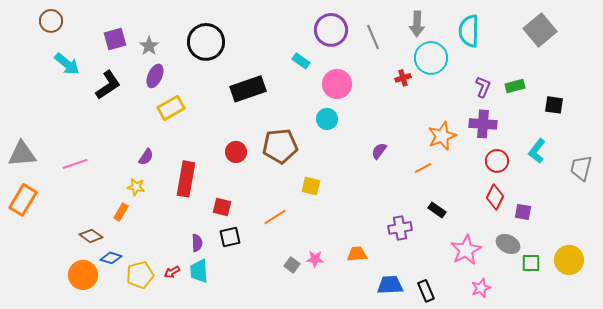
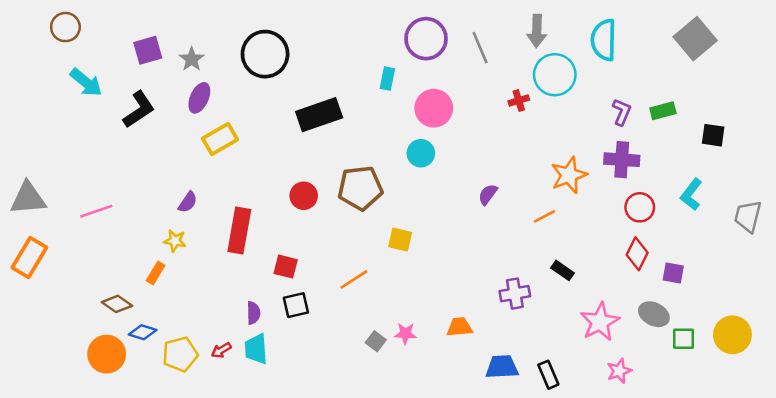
cyan rectangle: (301, 61) -> (387, 79), turned 66

